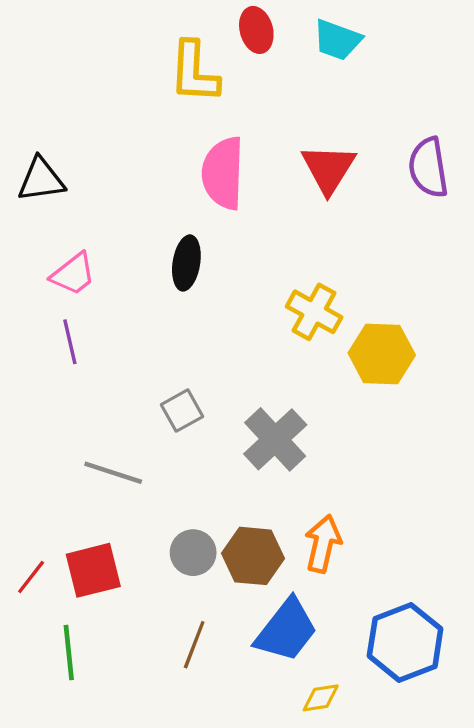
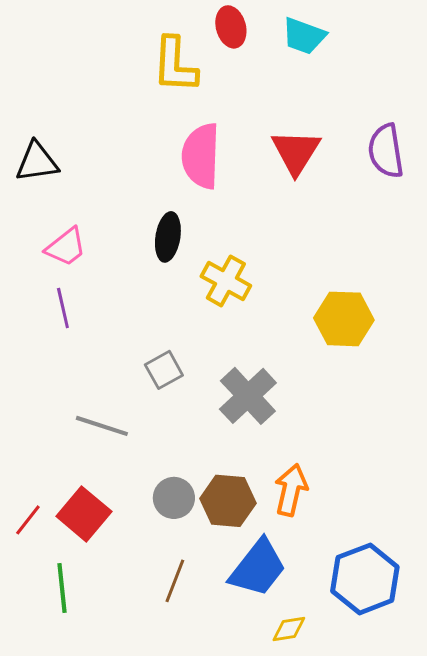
yellow cross: (314, 312) -> (226, 281), moved
red square: (93, 570) -> (84, 514), turned -36

